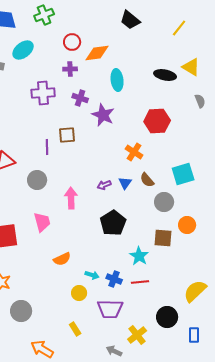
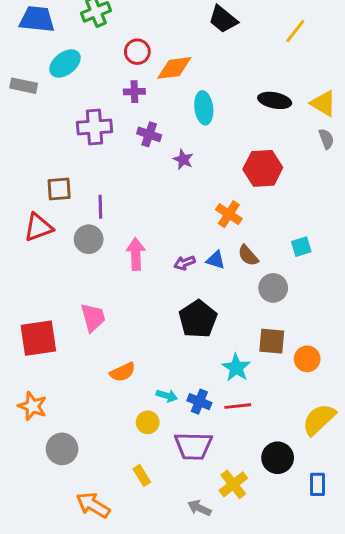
yellow triangle: (191, 67) -> (323, 103), moved
purple star: (103, 115) -> (183, 159), size x0.6
brown square: (67, 135) -> (59, 189), moved
cyan square: (183, 174) -> (301, 247), size x0.6
gray circle: (37, 180) -> (89, 239), moved
blue triangle: (125, 183) -> (216, 260), turned -48
pink arrow: (71, 198) -> (136, 254), moved
orange circle: (187, 225) -> (307, 359), moved

